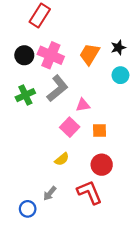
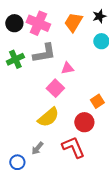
gray L-shape: (57, 88) -> (44, 53), turned 30
orange square: (99, 130) -> (97, 101), moved, turned -32
yellow semicircle: (62, 159) -> (48, 117), size x1.6

